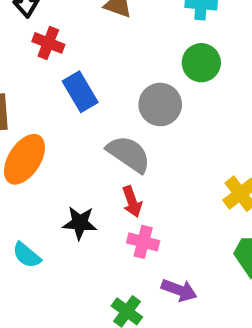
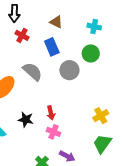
blue rectangle: (80, 92) -> (52, 47), moved
gray semicircle: (129, 154) -> (32, 72), moved

